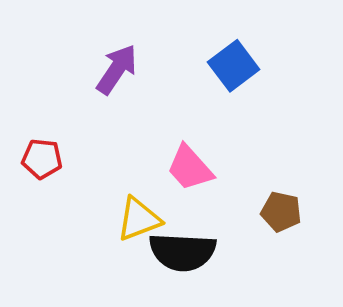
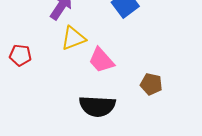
yellow triangle: (139, 219) -> (73, 38), moved

